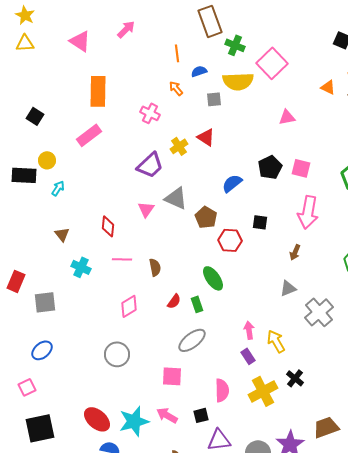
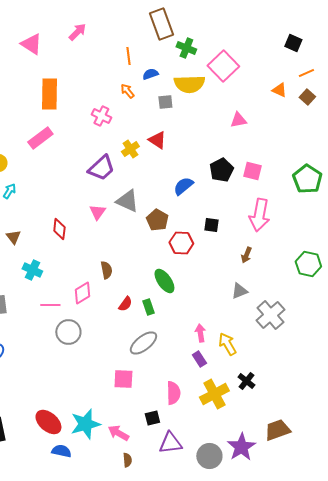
pink line: (122, 259) -> (50, 305), moved
pink diamond: (129, 306) -> (82, 293), moved
gray circle: (117, 354) -> (68, 332), moved
pink arrow: (167, 415) -> (118, 433), moved

